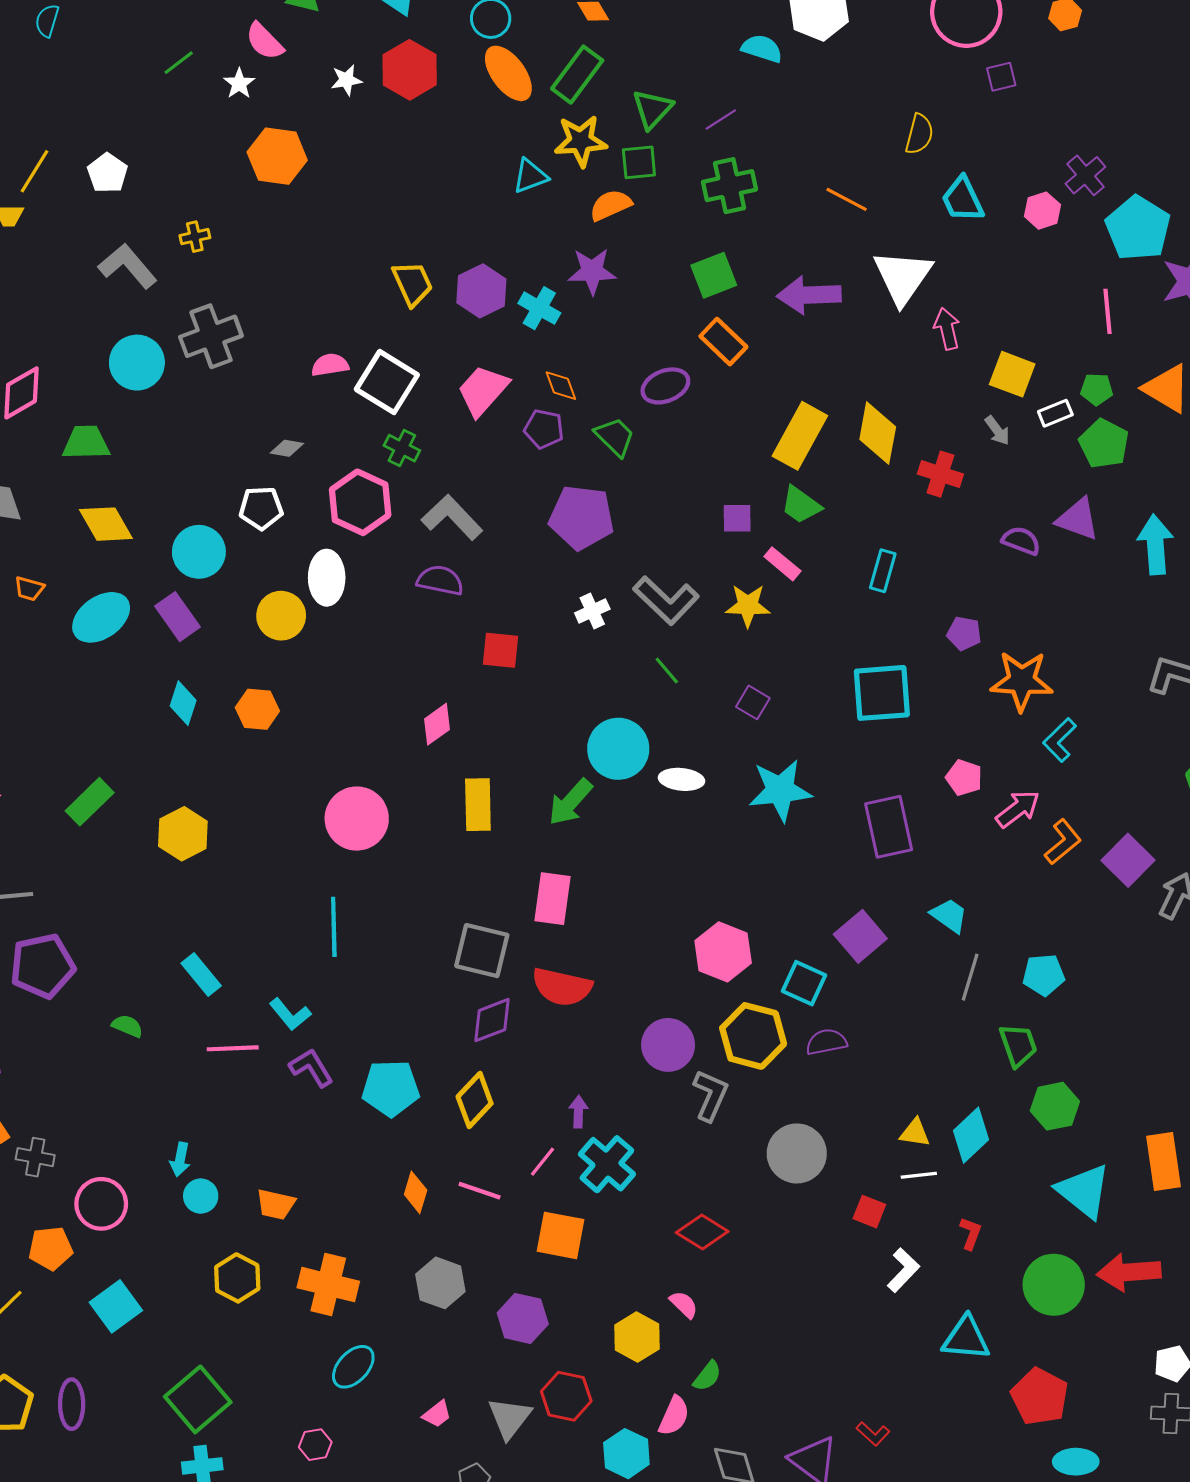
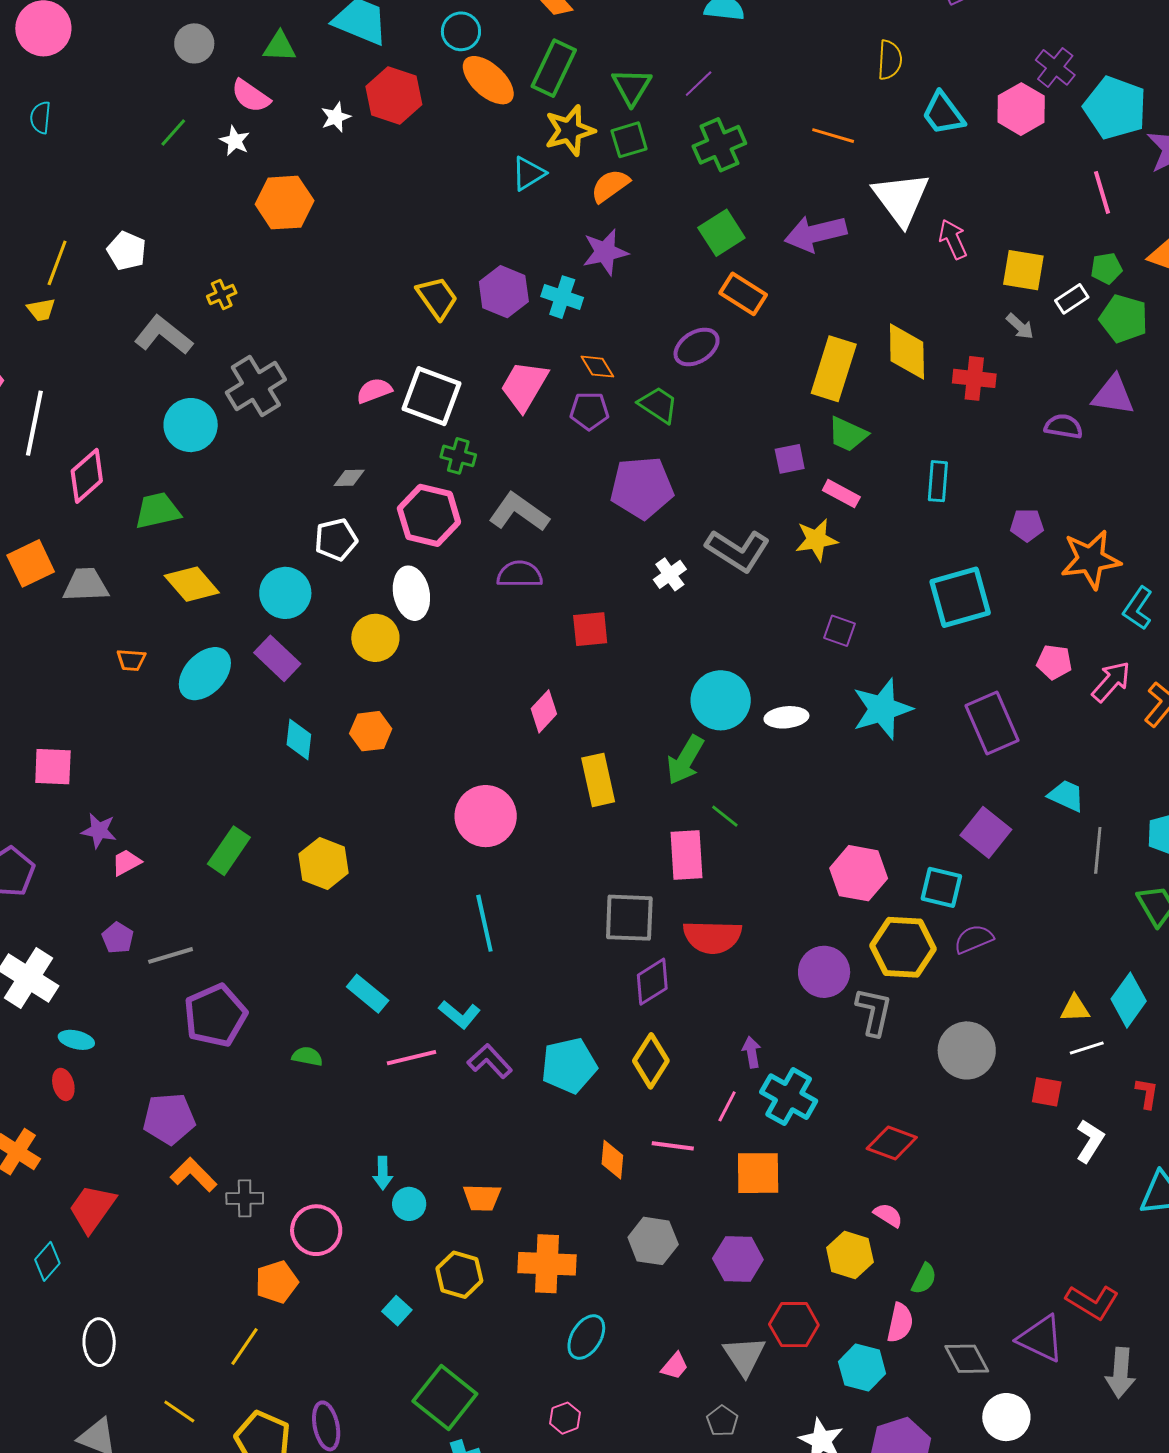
pink hexagon: (1042, 211) -> (1021, 109), size x1.4
green line: (667, 670) -> (725, 816), moved
cyan square: (116, 1306) -> (397, 1311), moved, size x0.6
red L-shape: (873, 1434) -> (1092, 1302), size x1.6

